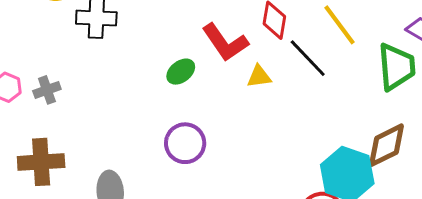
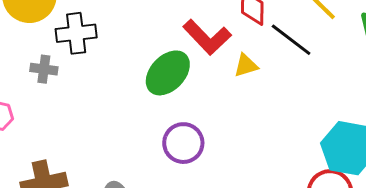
green ellipse: (181, 72) -> (168, 73), size x1.6
gray cross: (47, 90) -> (44, 69), moved, turned 36

